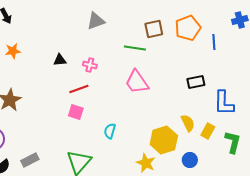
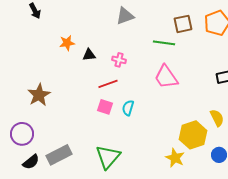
orange star: (13, 51) -> (67, 43), moved
cyan semicircle: (110, 131) -> (128, 108), moved
gray rectangle: (30, 160) -> (59, 155), size x1.4

